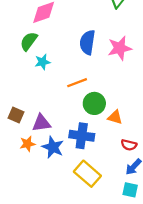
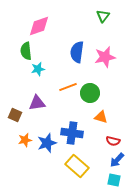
green semicircle: (29, 41) -> (26, 51), turned -42
green circle: (94, 103) -> (90, 93), moved
purple triangle: (41, 123) -> (37, 103), moved
blue star: (53, 147) -> (47, 143), turned 30

